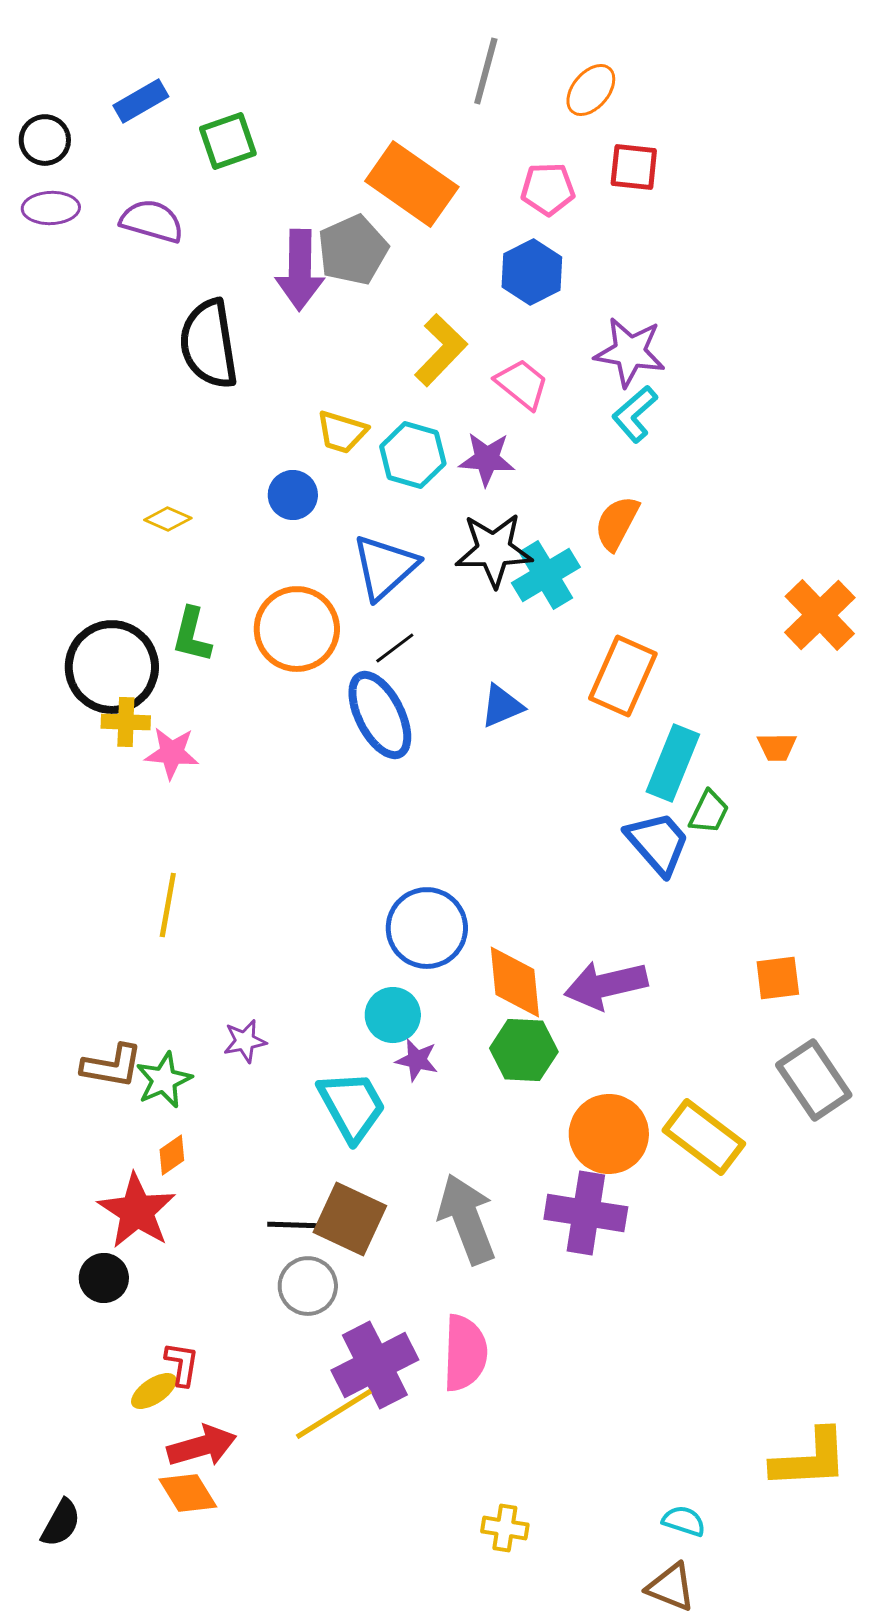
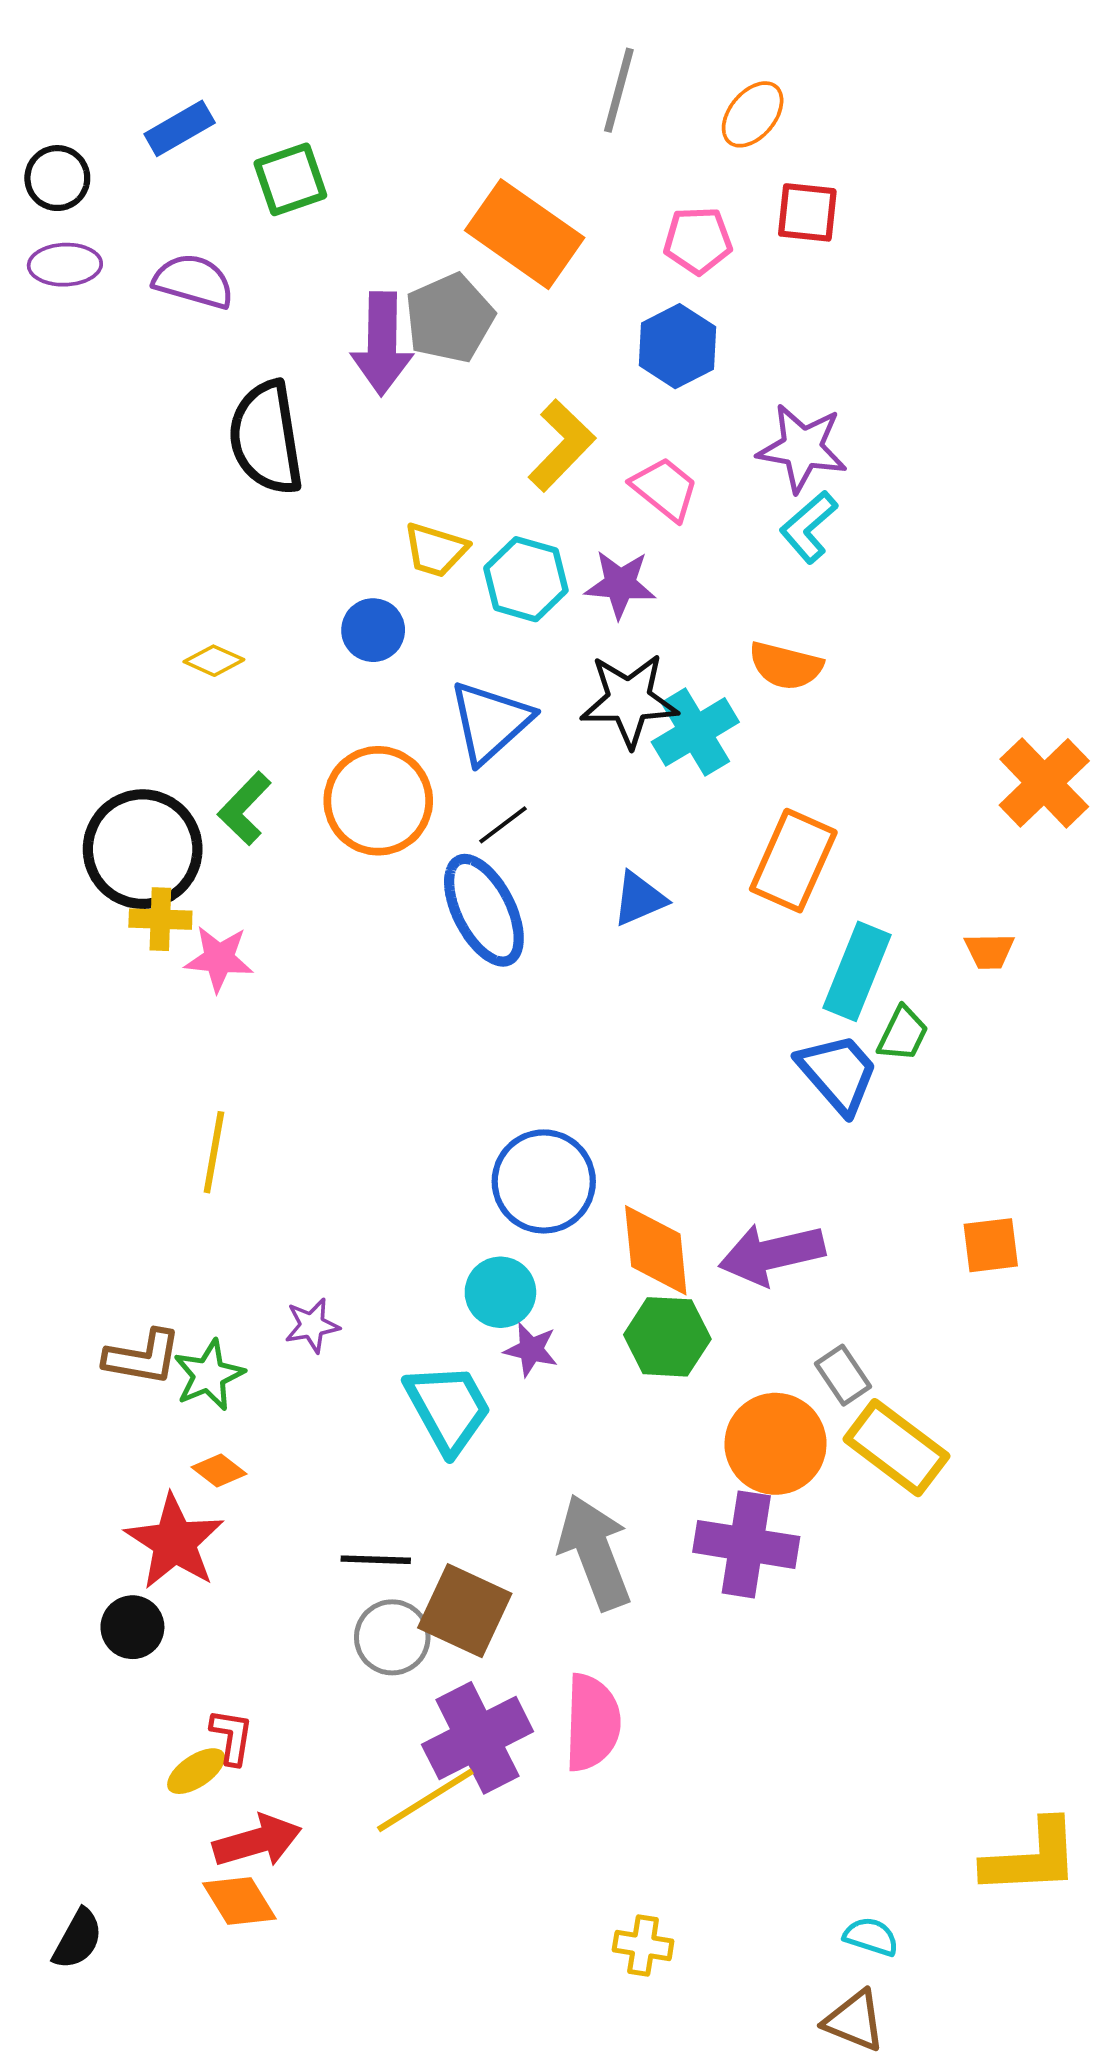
orange semicircle: (617, 523) -> (786, 666), turned -104
green L-shape: (192, 635) -> (244, 808), turned 30
gray rectangle: (814, 1080) -> (843, 1375), moved, size x0.6
orange diamond: (172, 1155) -> (219, 1471), turned 72
brown square: (350, 1219) -> (465, 1611), moved

